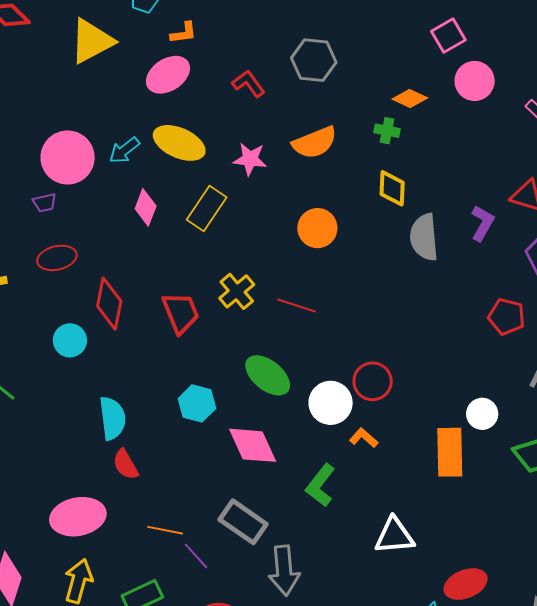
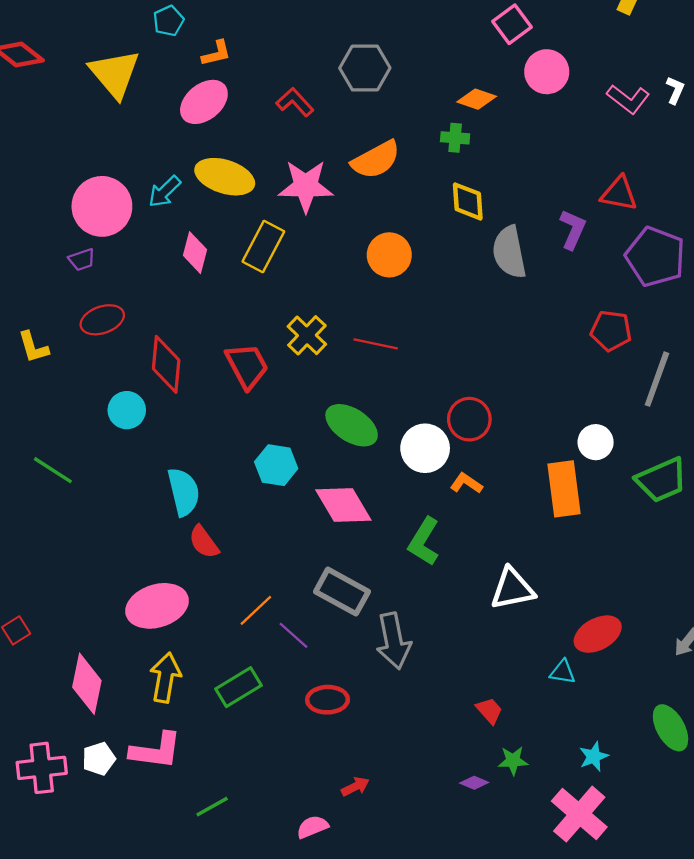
yellow triangle: (92, 41) -> (115, 74), turned -36
pink star: (250, 159) -> (306, 186), size x1.4
orange line: (165, 530) -> (256, 610), turned -48

